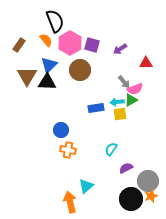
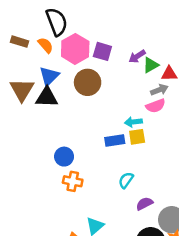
brown rectangle: (19, 45) -> (20, 42), moved, turned 72
gray arrow: (124, 82) -> (159, 90), moved, turned -72
green triangle: (131, 100) -> (151, 65), moved
blue rectangle: (96, 108) -> (115, 141), moved

